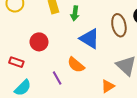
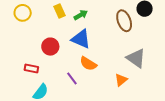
green arrow: (75, 13) -> (81, 15), turned -120
blue triangle: (90, 39) -> (81, 39), moved

